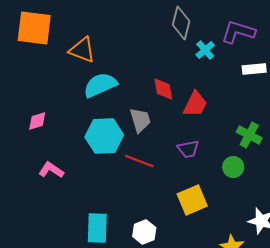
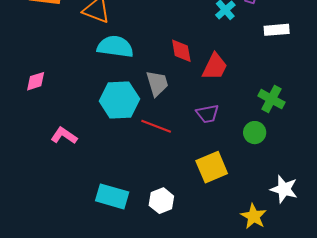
cyan semicircle: (100, 85) -> (115, 47), turned 32
pink diamond: (37, 121) -> (36, 81), moved
cyan rectangle: (97, 228) -> (112, 196), turned -76

